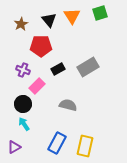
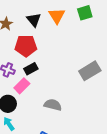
gray rectangle: (88, 67) -> (90, 71), moved
black rectangle: (58, 69) -> (31, 69), moved

